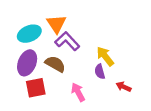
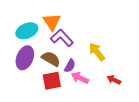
purple semicircle: (100, 72) -> (70, 66), moved, turned -136
red square: (36, 88) -> (52, 81), moved
pink arrow: (78, 92) -> (80, 78), moved, turned -36

